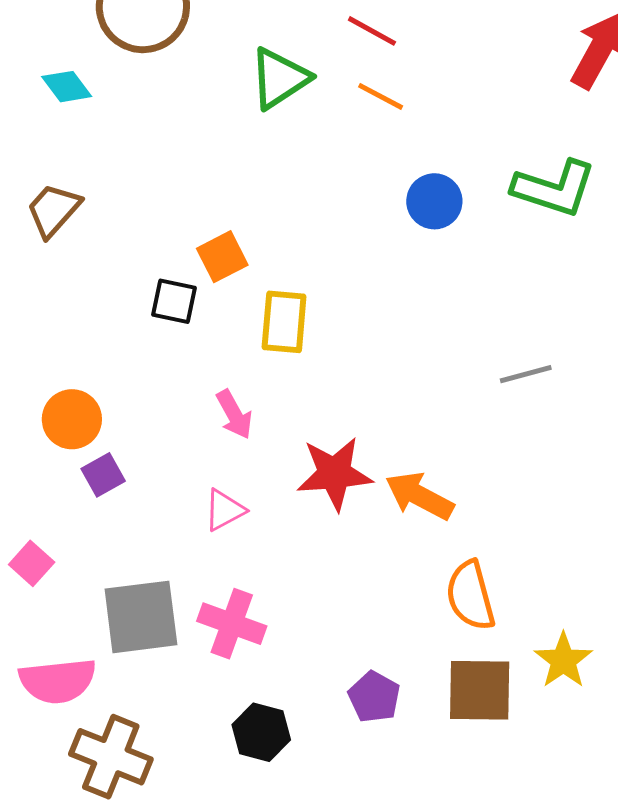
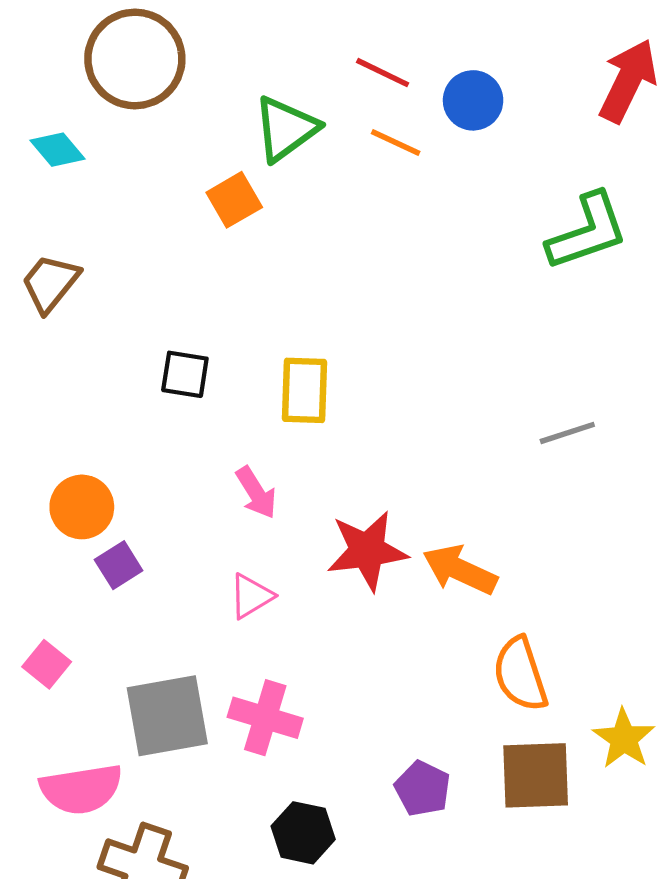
green L-shape: (554, 188) -> (587, 232), turned -34
blue circle: (434, 201) -> (473, 100), moved
orange square: (222, 257) -> (234, 200), moved

